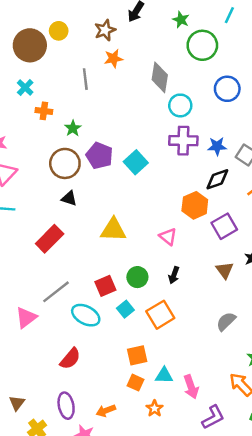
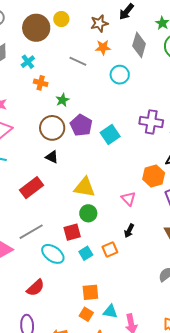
gray diamond: (160, 77) -> (139, 45), moved
gray line: (85, 79) -> (78, 61), turned -66
cyan circle: (180, 105) -> (120, 75), moved
green circle: (137, 277) -> (88, 213), moved
orange square: (160, 315) -> (110, 250), moved, size x0.7

